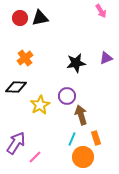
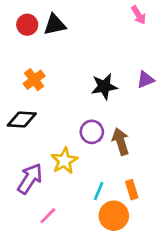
yellow star: (40, 105) -> (64, 161), moved
brown arrow: (81, 115) -> (121, 141), moved
purple arrow: (16, 143) -> (30, 179), moved

